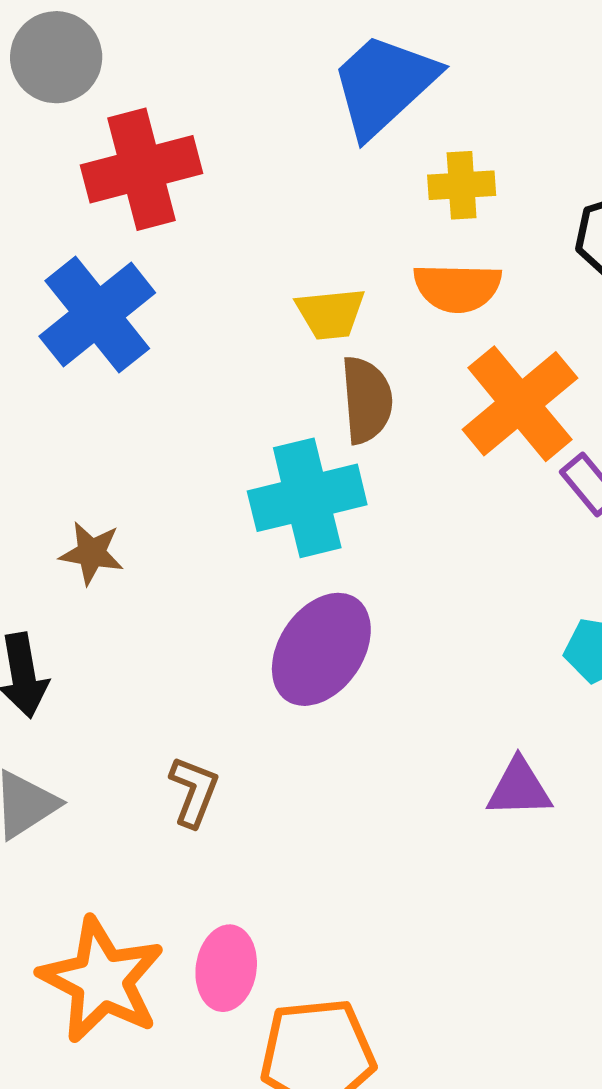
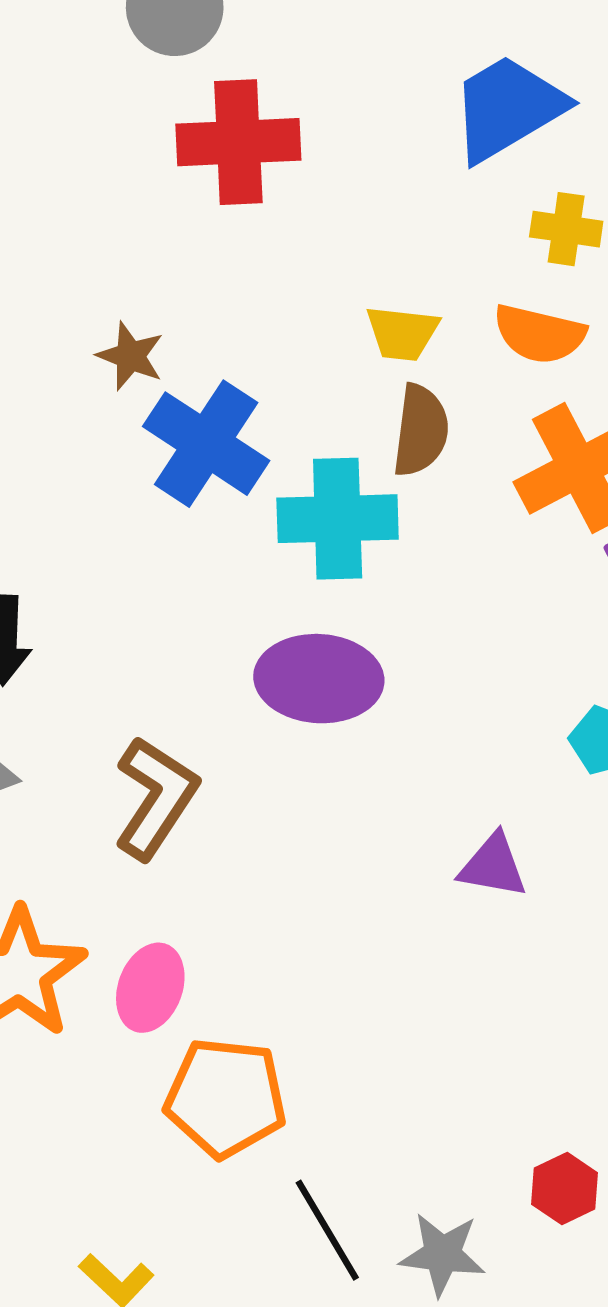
blue cross: (97, 315) -> (206, 444), moved, turned -30
brown star: (92, 553) -> (130, 356), moved
purple ellipse: (321, 649) -> (319, 679), turned 47
brown L-shape: (194, 792) -> (156, 798), size x1.6

